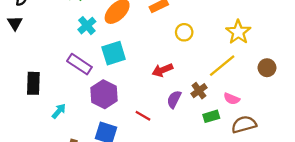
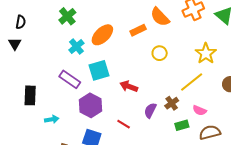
red arrow: (163, 70) -> (129, 86), moved, turned 42
cyan arrow: (59, 111) -> (52, 119), turned 40

